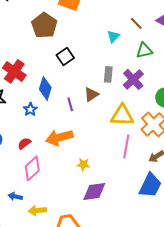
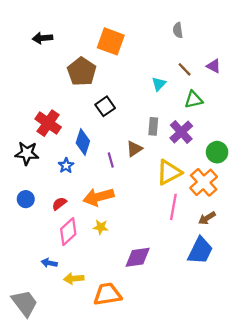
yellow triangle: (122, 115) -> (169, 172), turned -30
yellow star: (83, 164) -> (101, 227), moved

